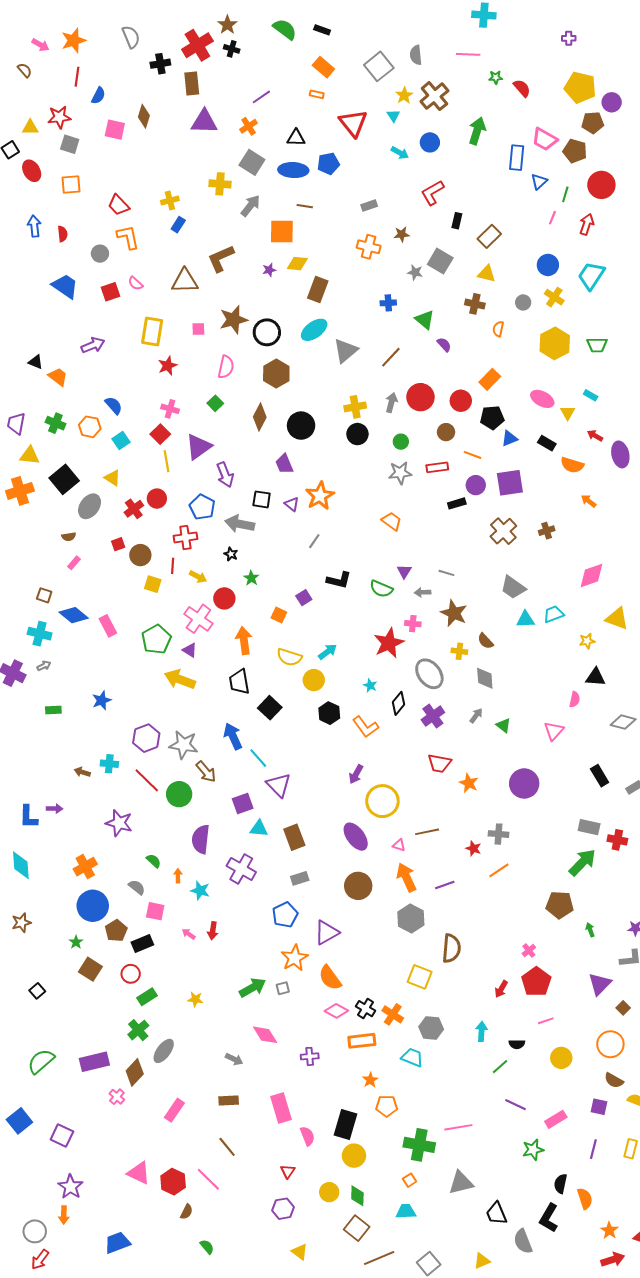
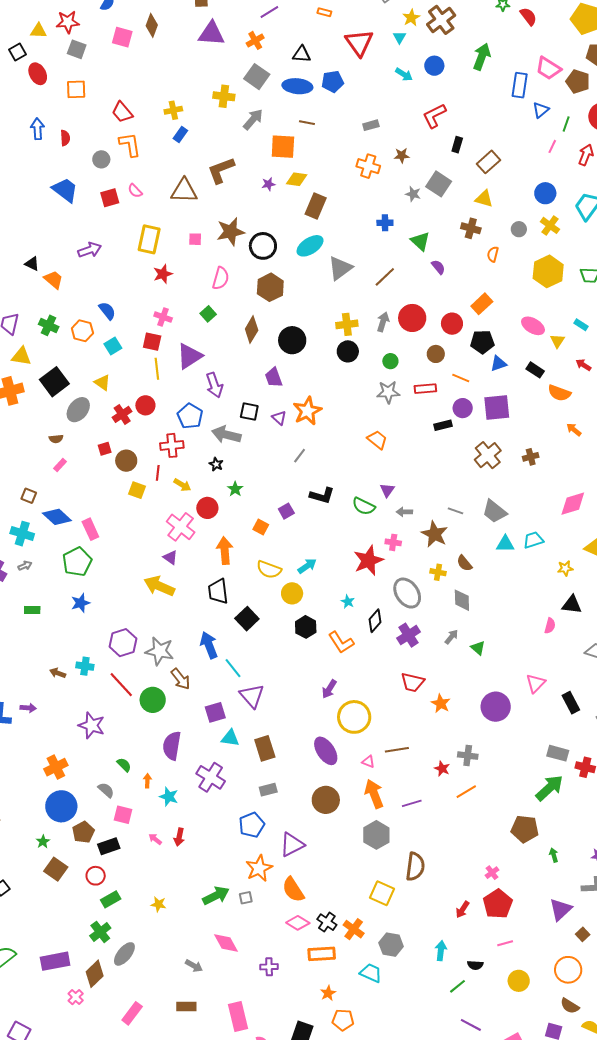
red square: (160, 434) -> (152, 342), turned -36
gray line: (446, 573) -> (455, 511), moved
green pentagon: (156, 639) -> (77, 562), moved
pink triangle: (554, 731) -> (536, 683), moved

